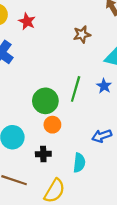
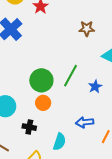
blue star: (104, 86) -> (95, 86), moved

